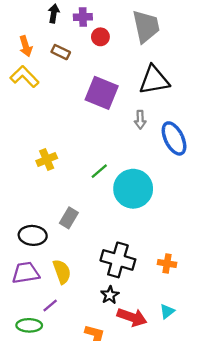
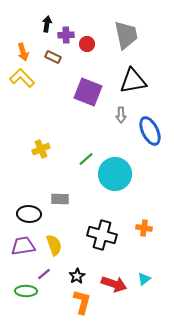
purple cross: (83, 17) -> (66, 35), moved
gray rectangle: (69, 218) -> (60, 199), turned 60
orange cross: (167, 263) -> (144, 228), moved
black star: (110, 295) -> (77, 276), moved

